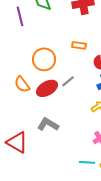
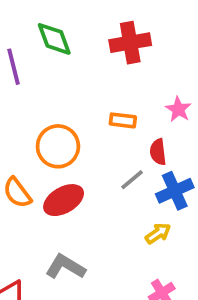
gray line: (68, 81) -> (132, 180), moved

